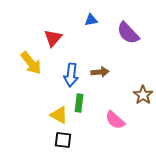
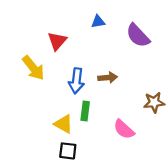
brown star: (143, 95) -> (154, 102), turned 30

